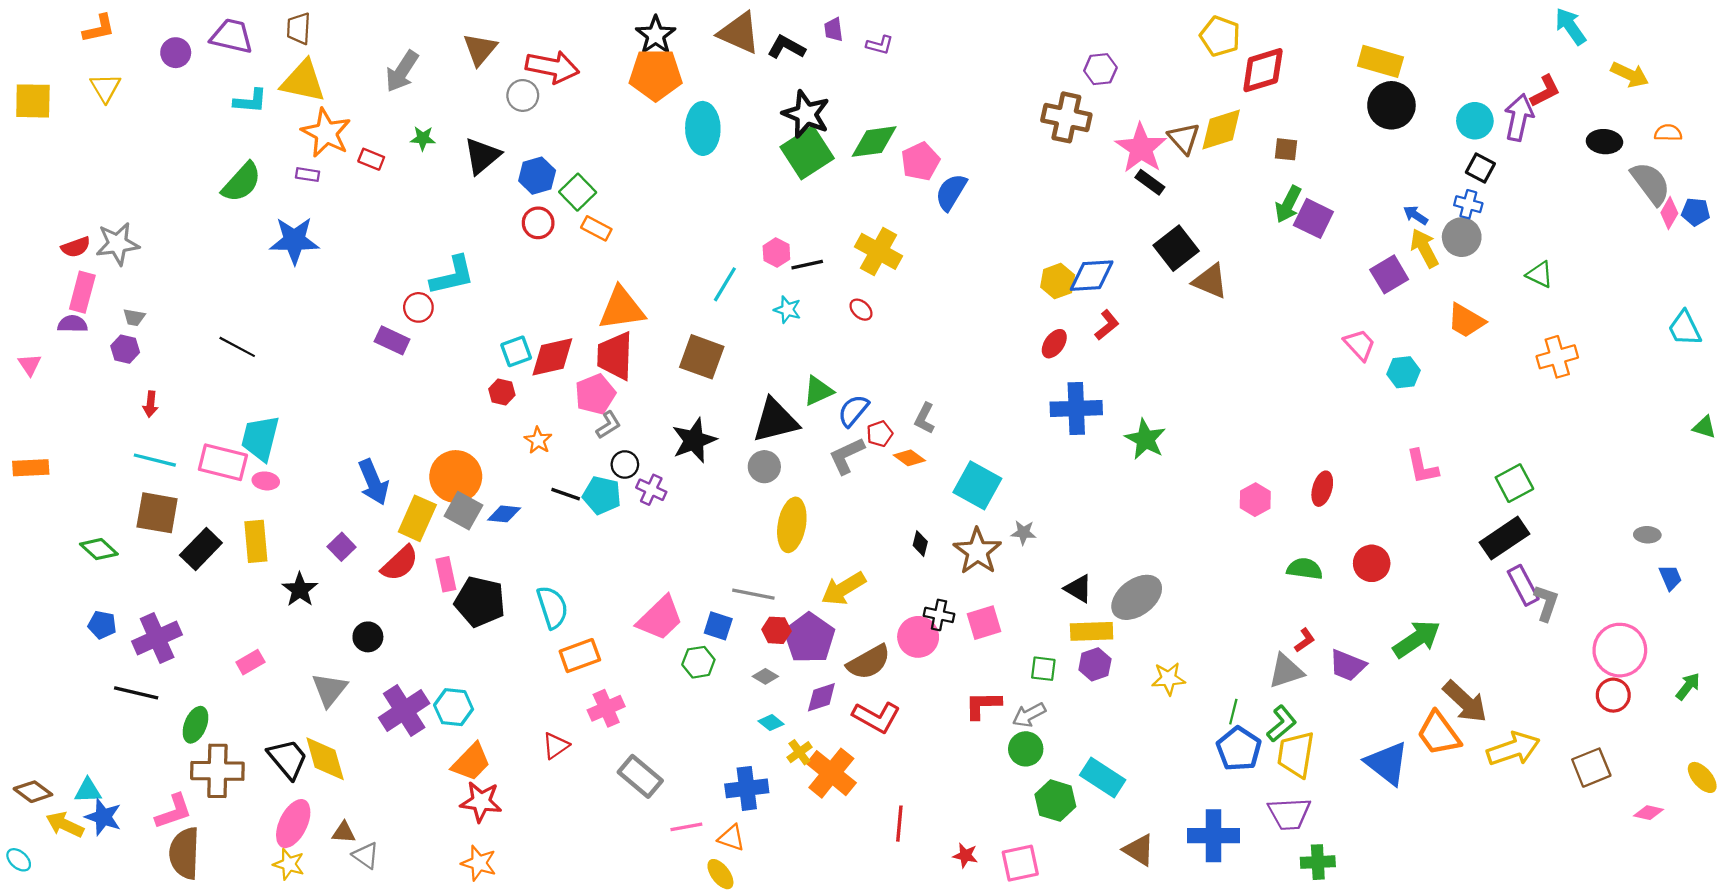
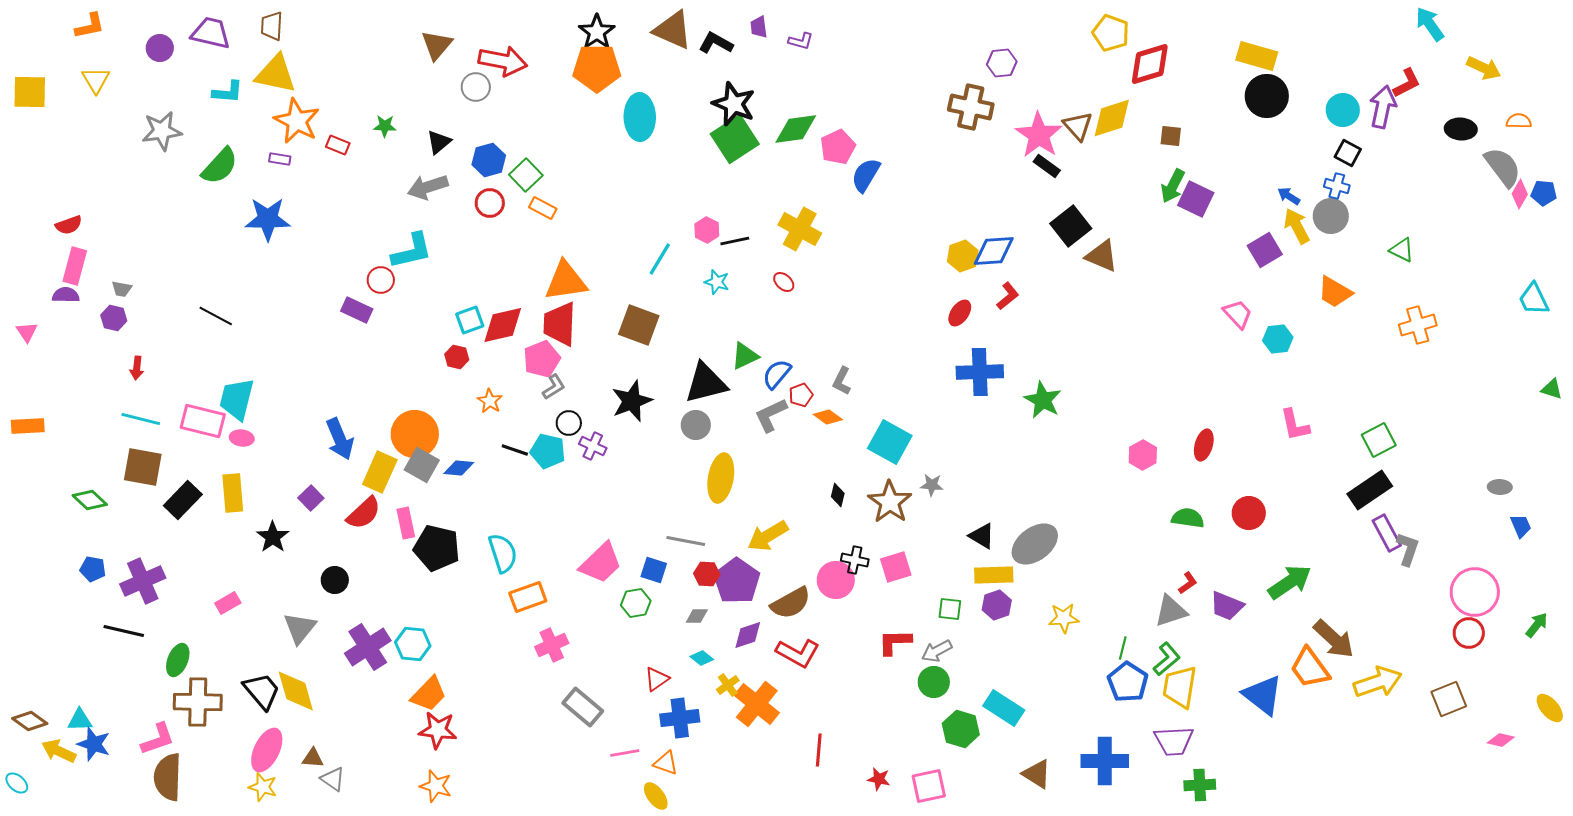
gray arrow: (402, 71) -> (428, 187), moved, turned 39
black triangle: (482, 156) -> (439, 142), size x0.7
gray star: (118, 244) -> (162, 131), moved
gray diamond: (765, 676) -> (697, 616), turned -30
red triangle: (556, 746) -> (657, 679), moved

